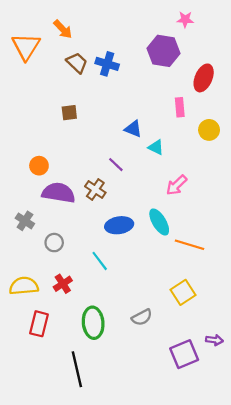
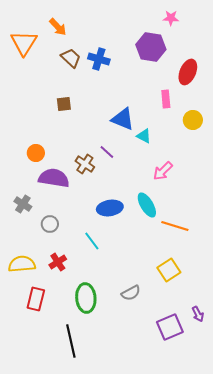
blue triangle: (133, 129) -> (123, 119), size x1.4
brown cross: (95, 190) -> (85, 164), moved
purple arrow: (214, 340) -> (198, 314), turned 56

